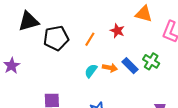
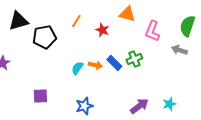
orange line: (90, 39) -> (76, 21), moved
green cross: (151, 61) -> (134, 59), turned 35

